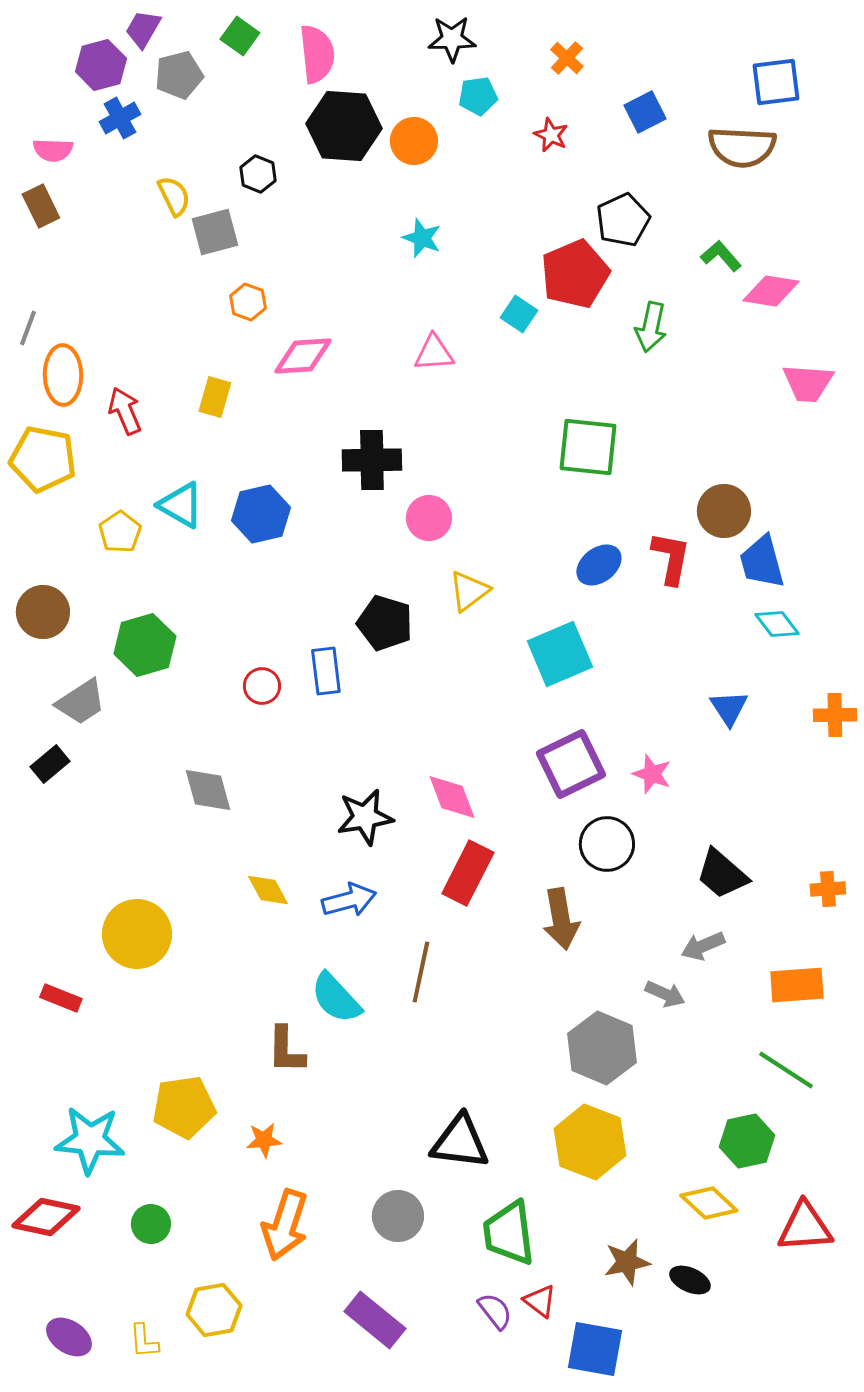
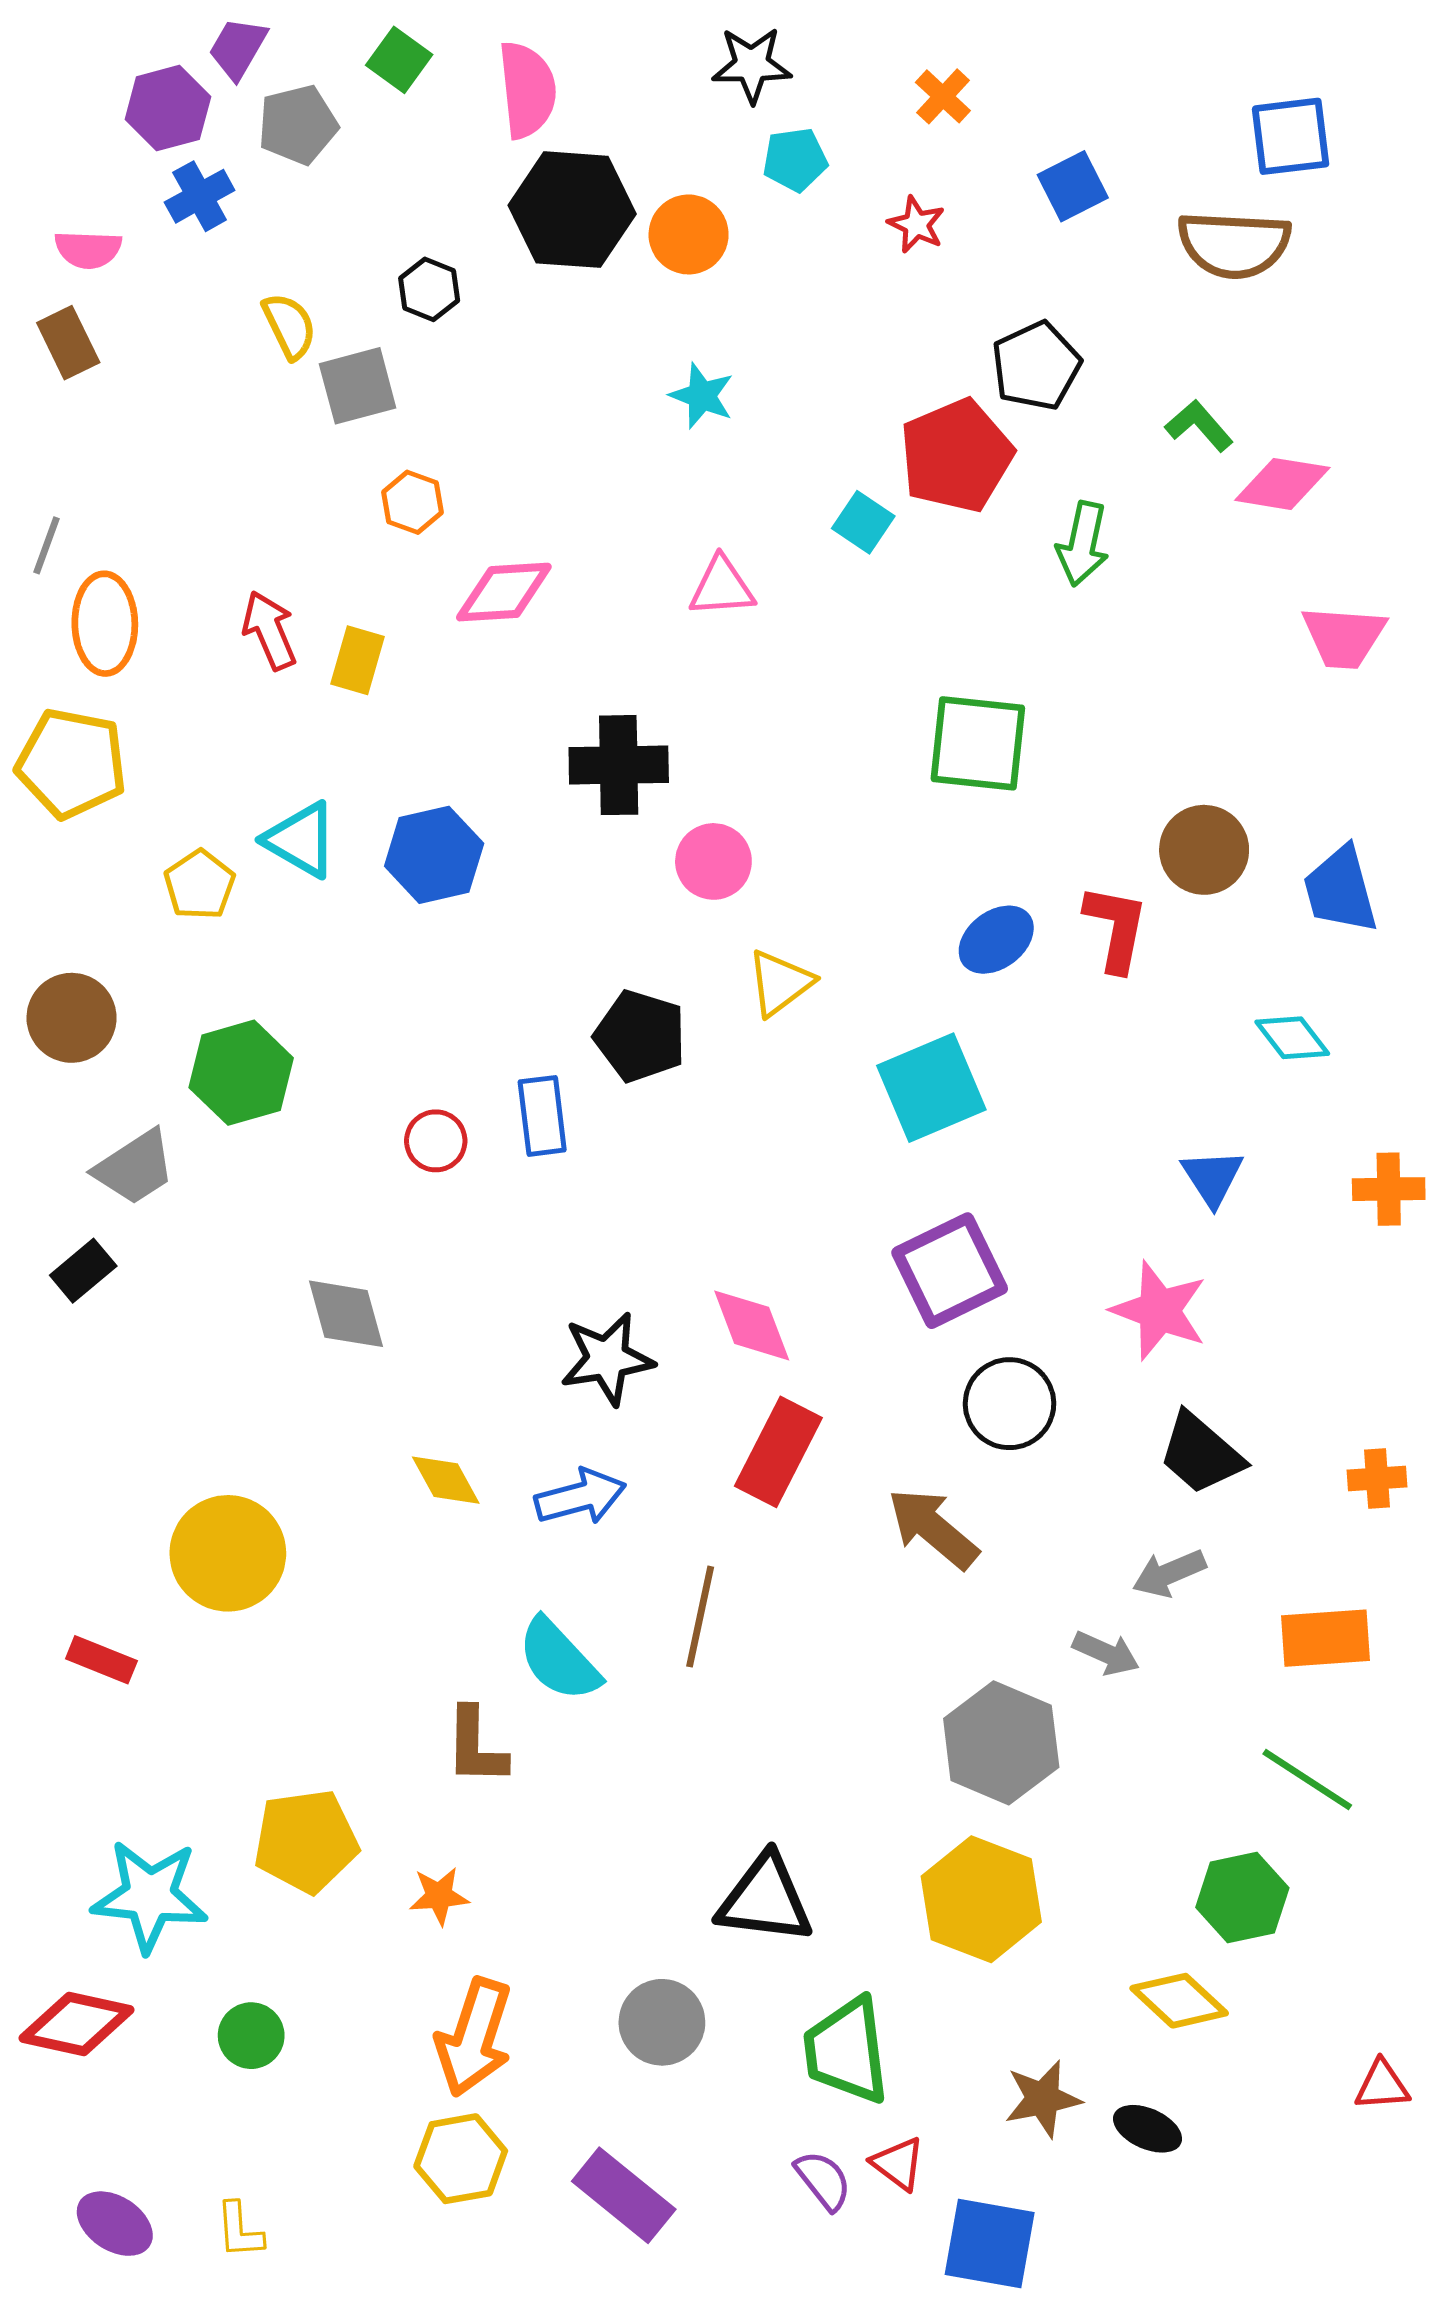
red arrow: (125, 411) -> (269, 630), moved
blue trapezoid: (762, 562) -> (1340, 890), moved
pink star: (652, 774) -> (1159, 1311), moved, size x1.5
brown arrow: (561, 919) -> (933, 1528), turned 140
red triangle: (805, 1227) -> (1382, 2086), moved, size x0.6
yellow hexagon: (214, 1310) -> (461, 2159), moved

